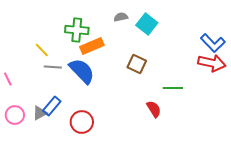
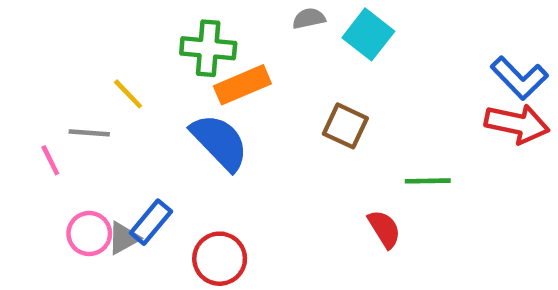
gray line: (53, 67) -> (89, 133), moved
pink circle: (15, 115) -> (89, 234), moved

